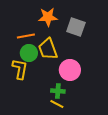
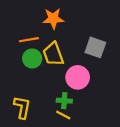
gray square: (76, 27) -> (95, 47), moved
yellow L-shape: (20, 69) -> (22, 107), moved

